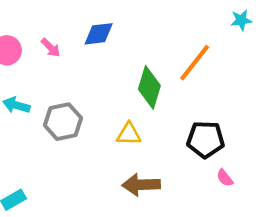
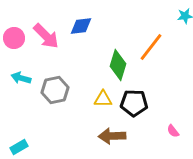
pink arrow: (51, 48) -> (46, 36), size x1.8
black pentagon: (206, 139) -> (134, 103), moved

